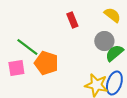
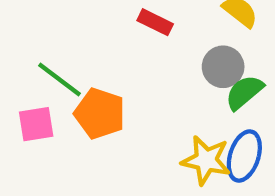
red rectangle: (72, 20) -> (155, 22), turned -42

